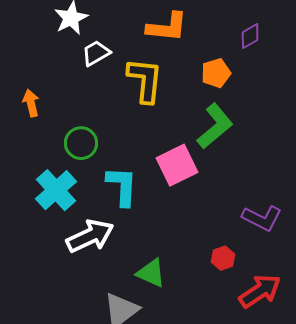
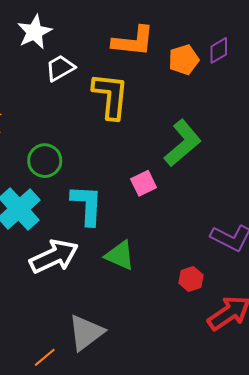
orange pentagon: (216, 73) -> (184, 60), moved
pink square: (177, 165) -> (144, 183), size x0.6
green triangle: (151, 273) -> (120, 255), moved

